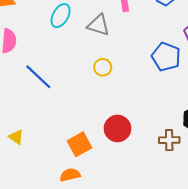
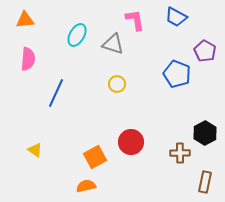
blue line: (38, 77) -> (56, 93), turned 72

